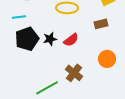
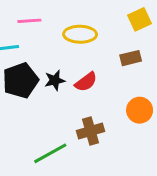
brown cross: (74, 73) -> (90, 131), turned 36

